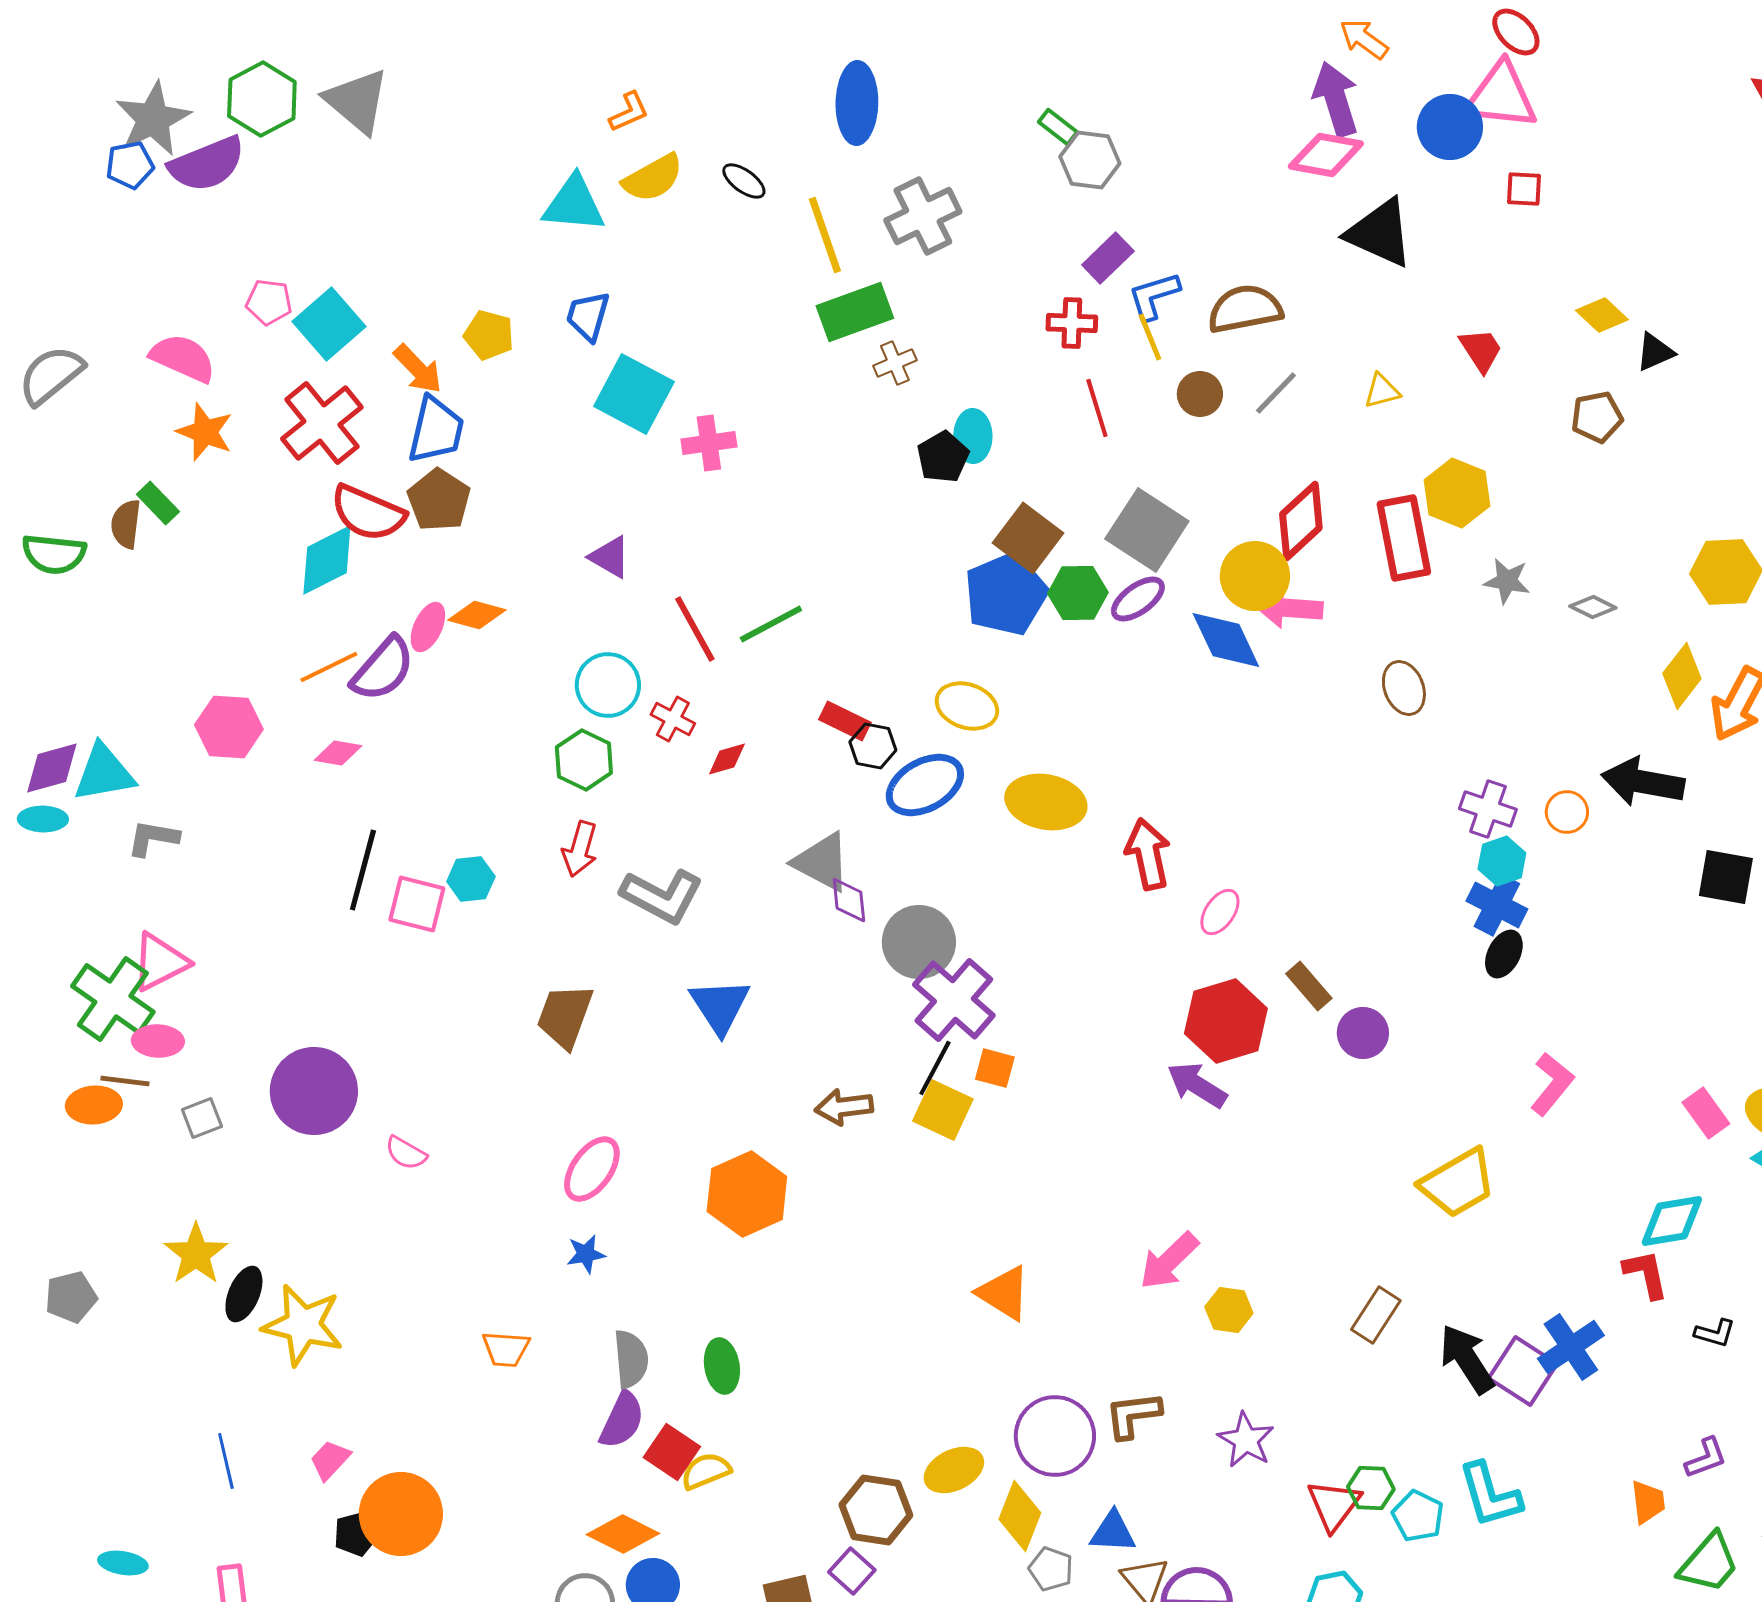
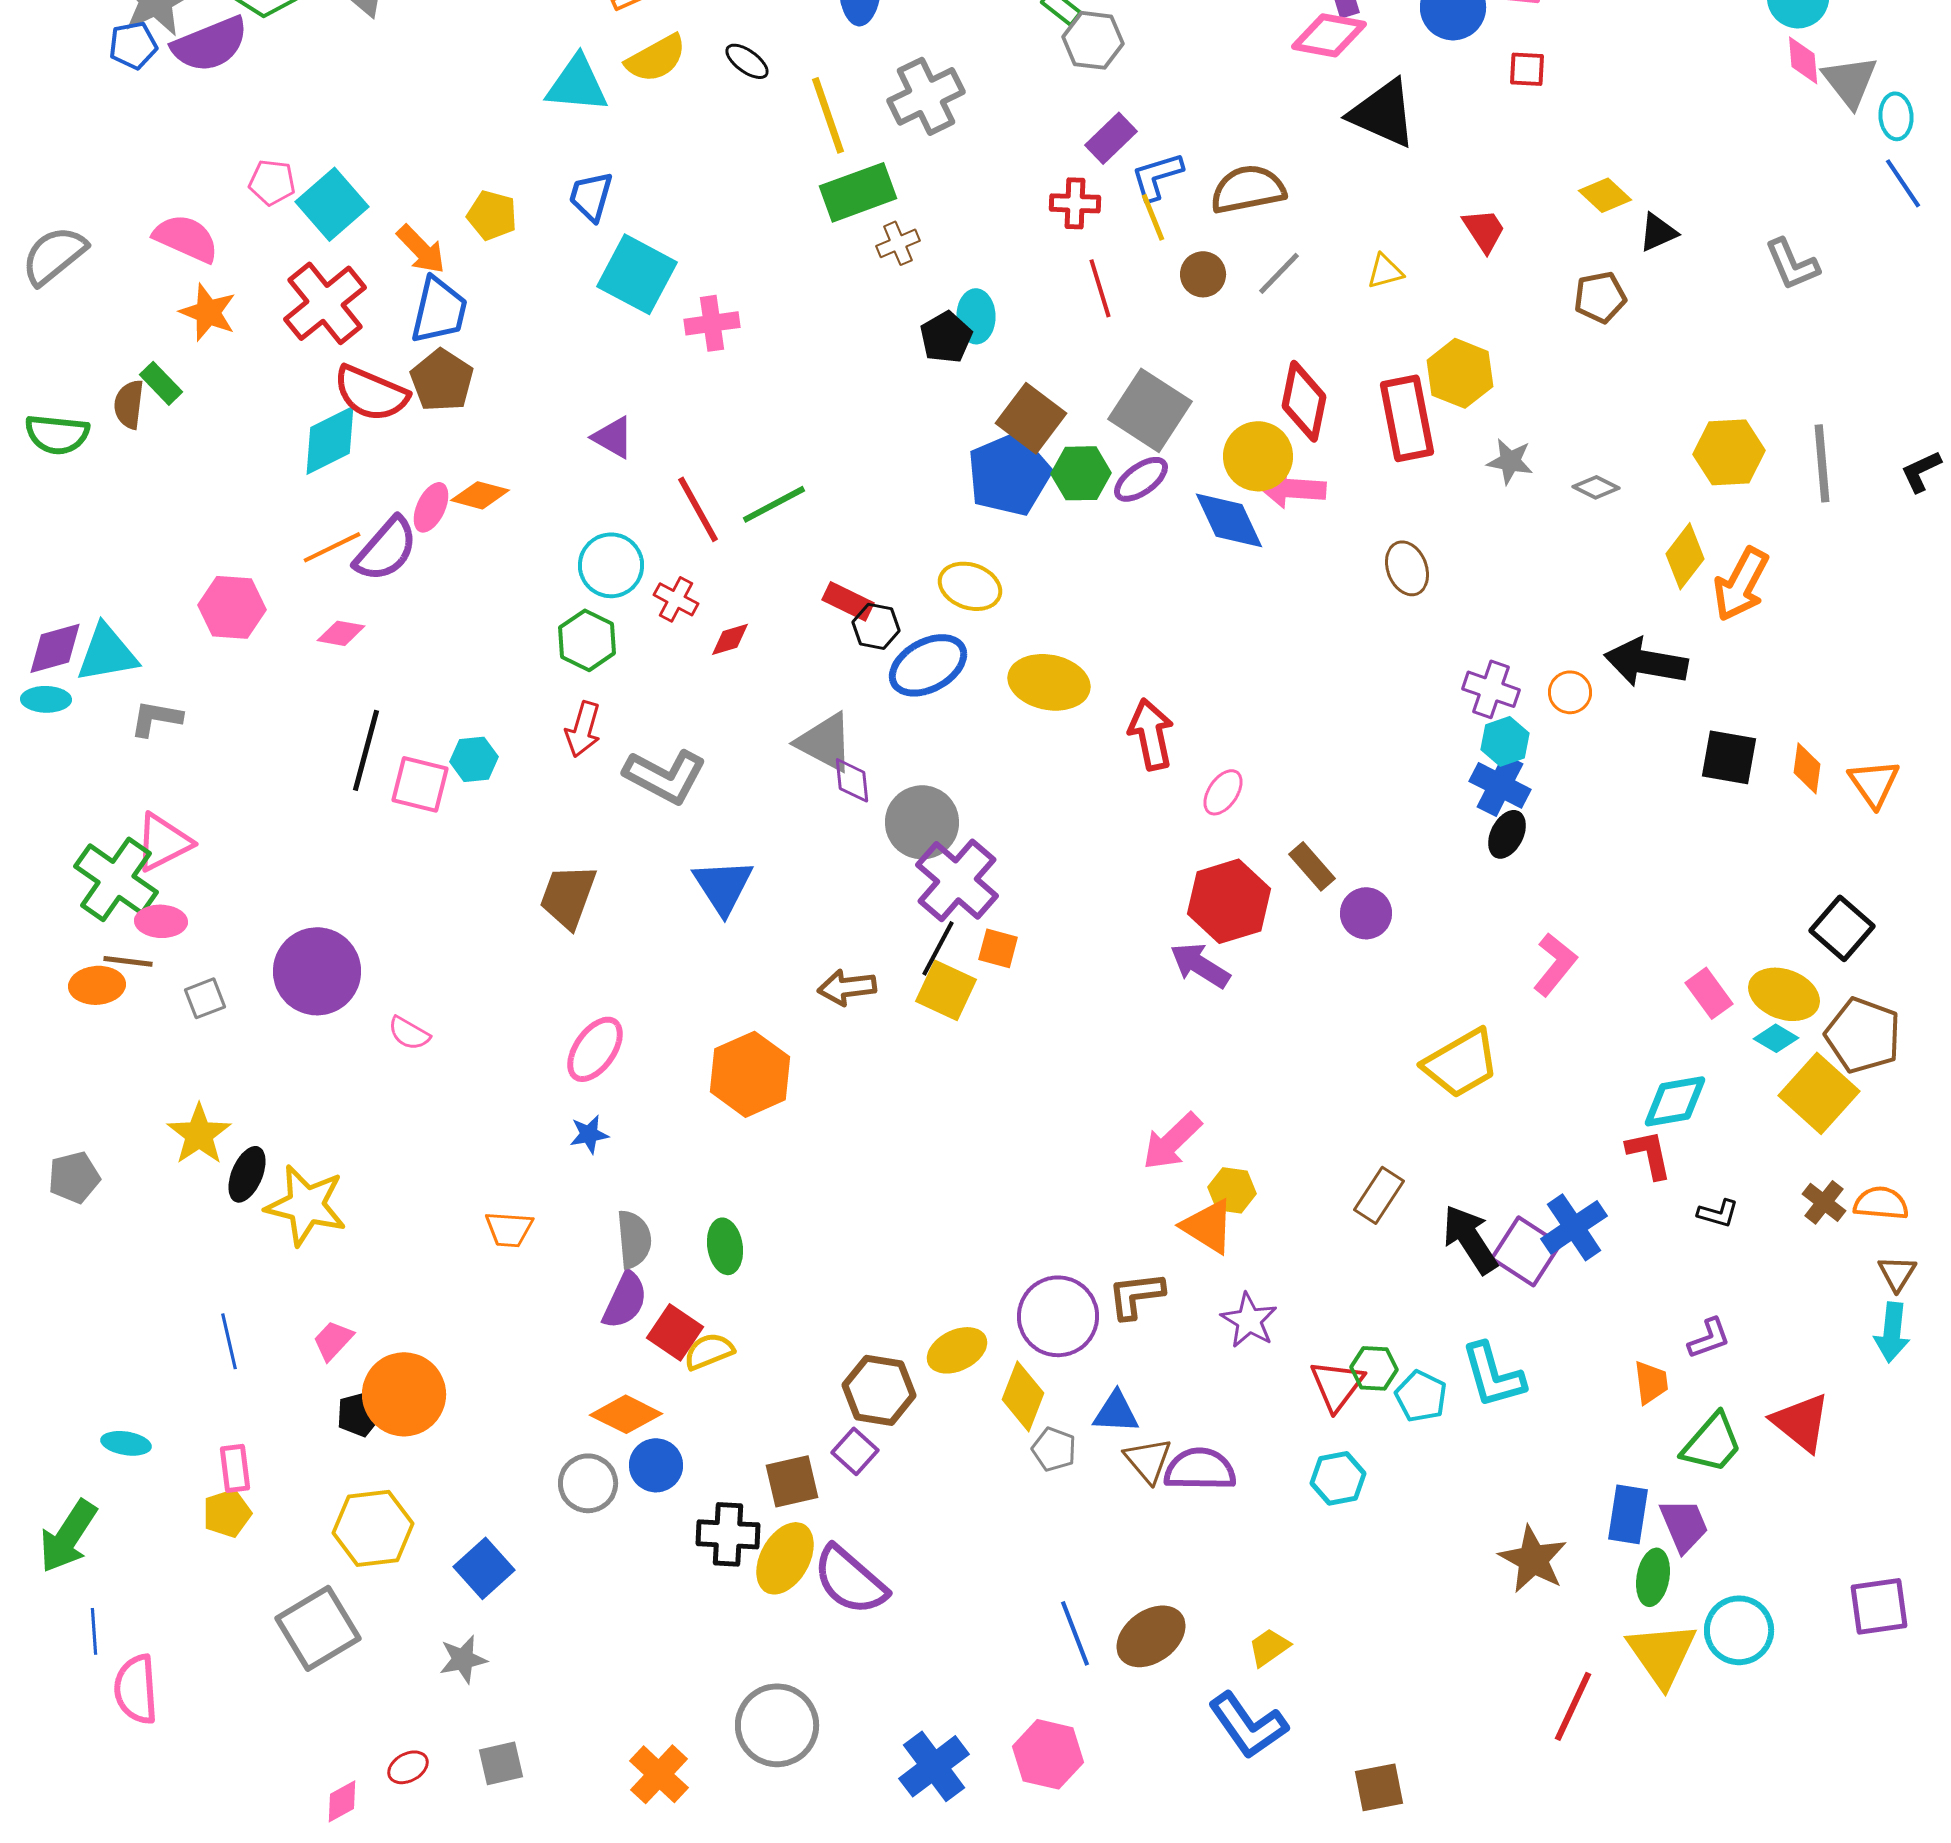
red diamond: (1301, 521) -> (1304, 401), turned -36
orange triangle: (1004, 1293) -> (1208, 1226), moved

